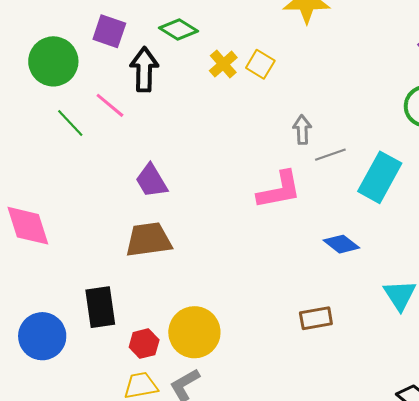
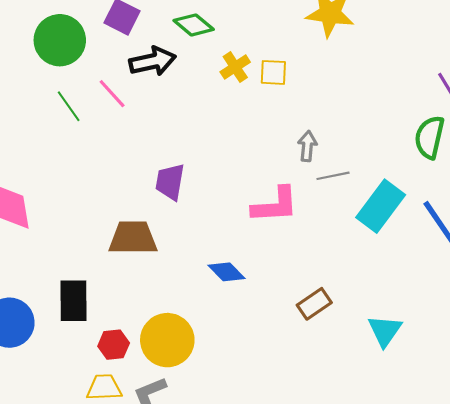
yellow square: (260, 64) -> (273, 72), turned -36
black arrow: (144, 69) -> (153, 61), turned 69
purple trapezoid: (151, 181) -> (170, 182), moved, turned 33
blue diamond: (341, 244) -> (227, 272), moved
brown rectangle: (316, 318) -> (314, 304), moved, turned -32

